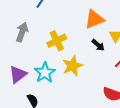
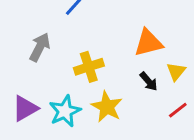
yellow star: (72, 66) -> (107, 107), turned -30

